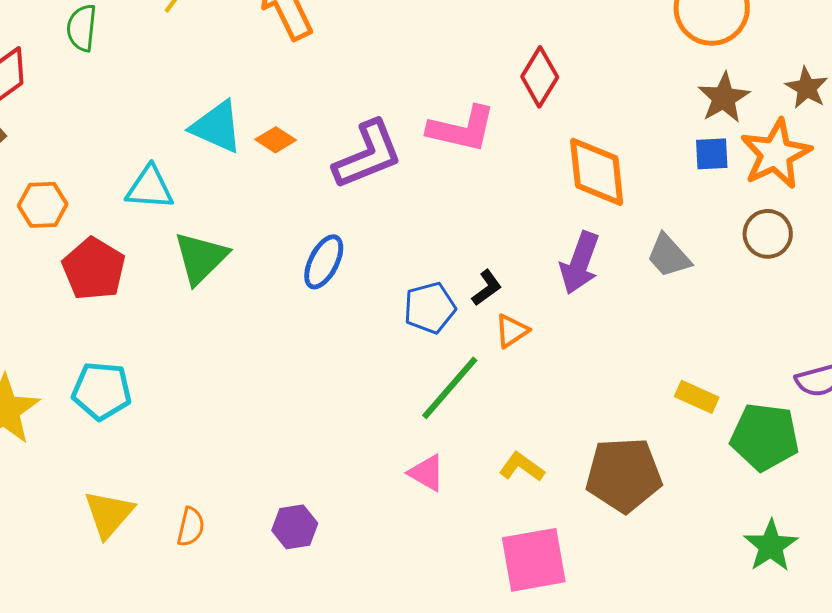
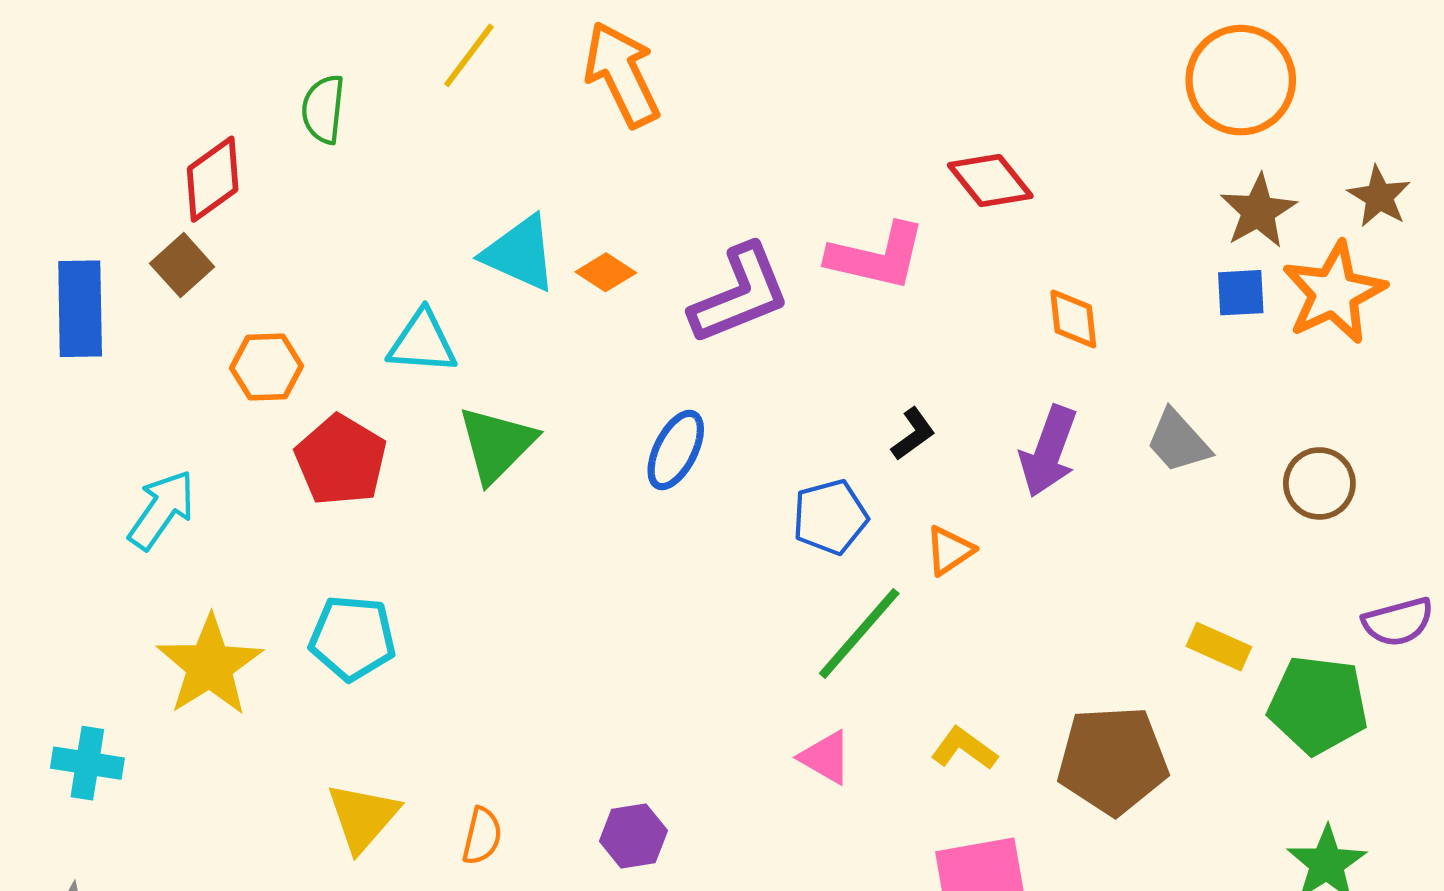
red diamond: (540, 77) -> (990, 181), turned -70
orange diamond: (597, 172) -> (1073, 319), size x0.6
brown circle: (768, 234) -> (1319, 483), moved
black L-shape: (487, 288) -> (913, 434), moved

